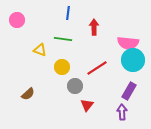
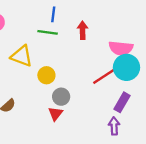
green line: (63, 39) -> (48, 32), moved
yellow triangle: (40, 50) -> (22, 56), size x1.5
red line: (97, 68) -> (104, 76), moved
red triangle: (87, 105) -> (55, 114), moved

